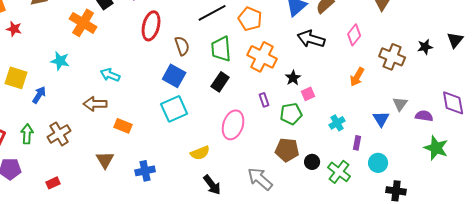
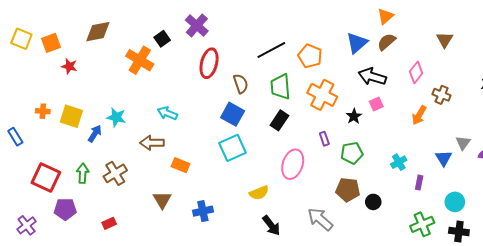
brown cross: (392, 57) -> (442, 95), moved, size x0.7
cyan star: (60, 61) -> (116, 117), moved
pink square: (308, 94) -> (376, 104), moved
cyan circle: (378, 163) -> (455, 202), moved
green cross: (339, 172) -> (422, 224), moved, turned 30

